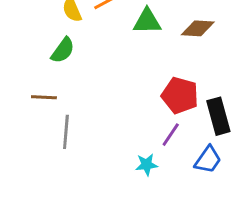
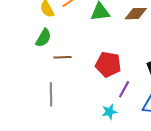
red pentagon: (180, 95) -> (108, 64), moved
brown line: (44, 97) -> (63, 57), moved

